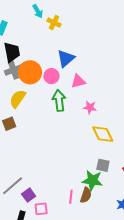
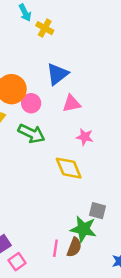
pink circle: (51, 76) -> (31, 103), moved
green arrow: (59, 100) -> (32, 133), moved, turned 120
yellow diamond: (103, 134) -> (69, 168), moved
pink square: (41, 209) -> (17, 262), turned -32

